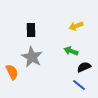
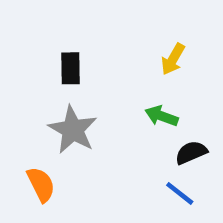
yellow arrow: (76, 26) -> (173, 59), turned -40
orange semicircle: (12, 72) -> (41, 184), moved

